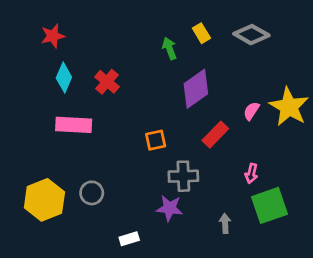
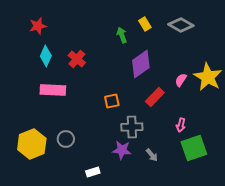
gray arrow: (225, 223) -> (152, 155), moved, turned 144

